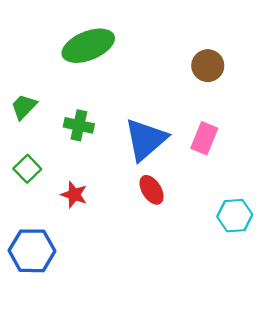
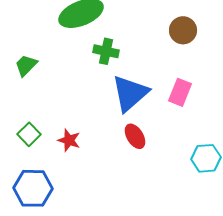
green cross: (79, 125) -> (106, 51), moved
green square: (27, 169) -> (29, 134), moved

